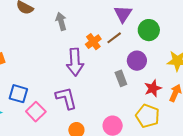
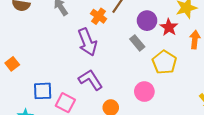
red star: (153, 88) -> (169, 27), moved
yellow pentagon: (147, 116) -> (164, 62), moved, turned 30

